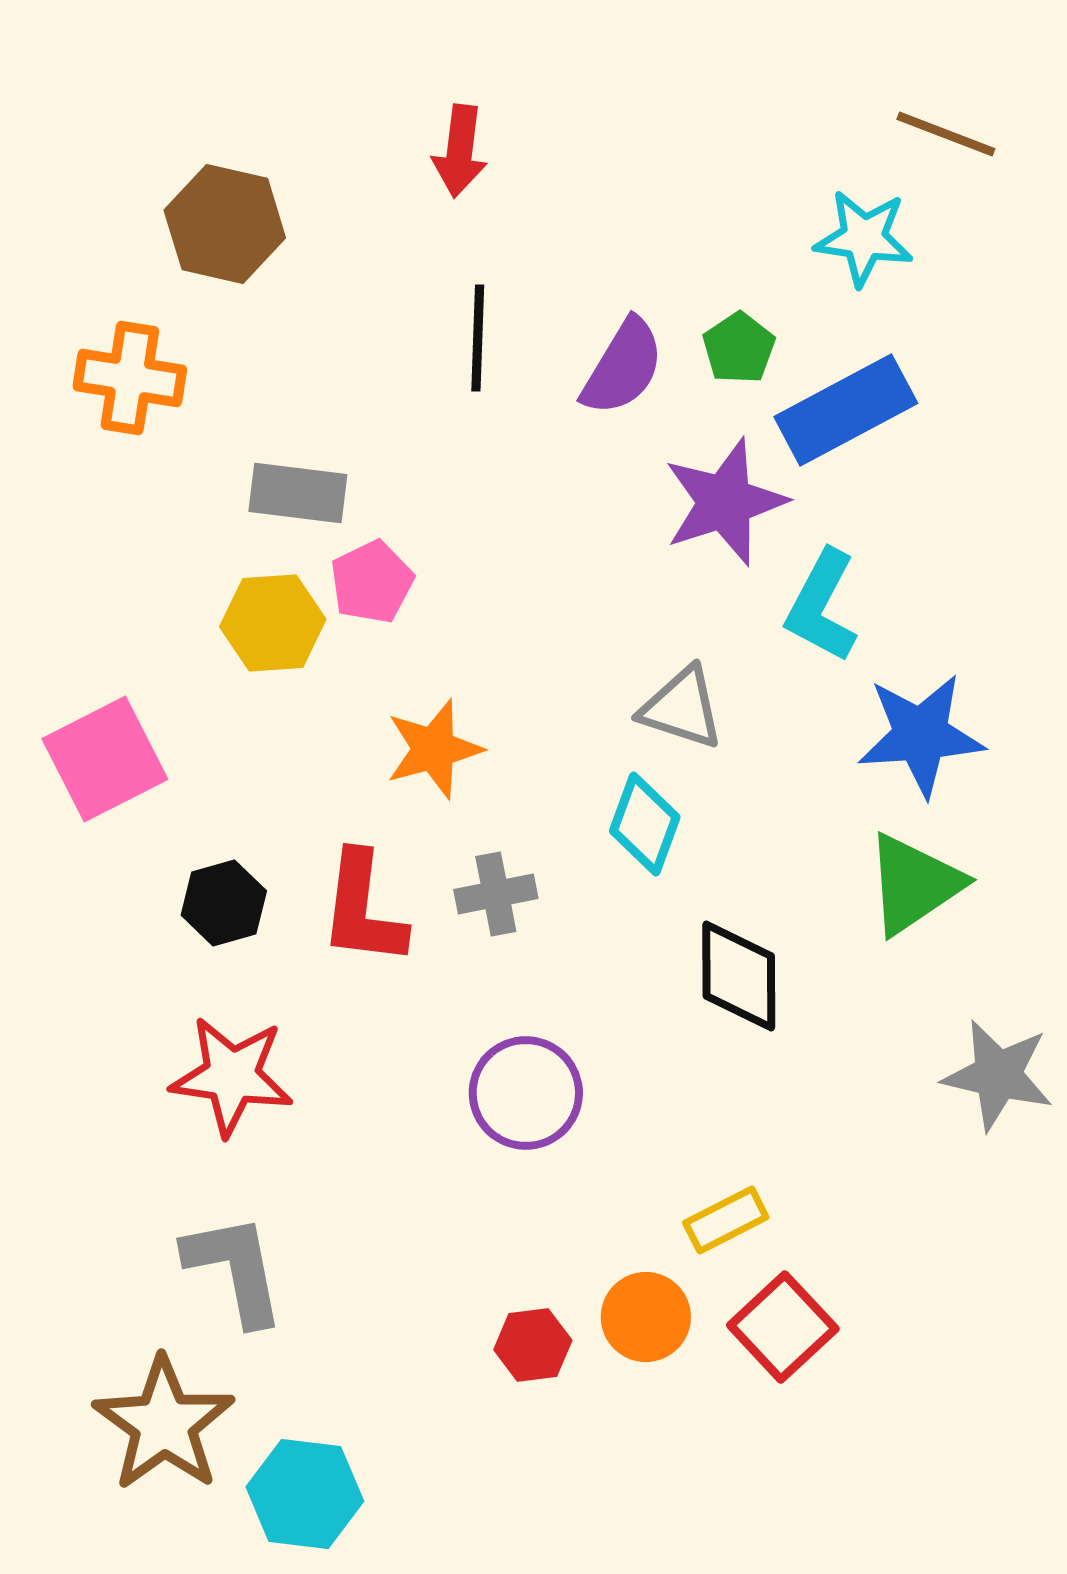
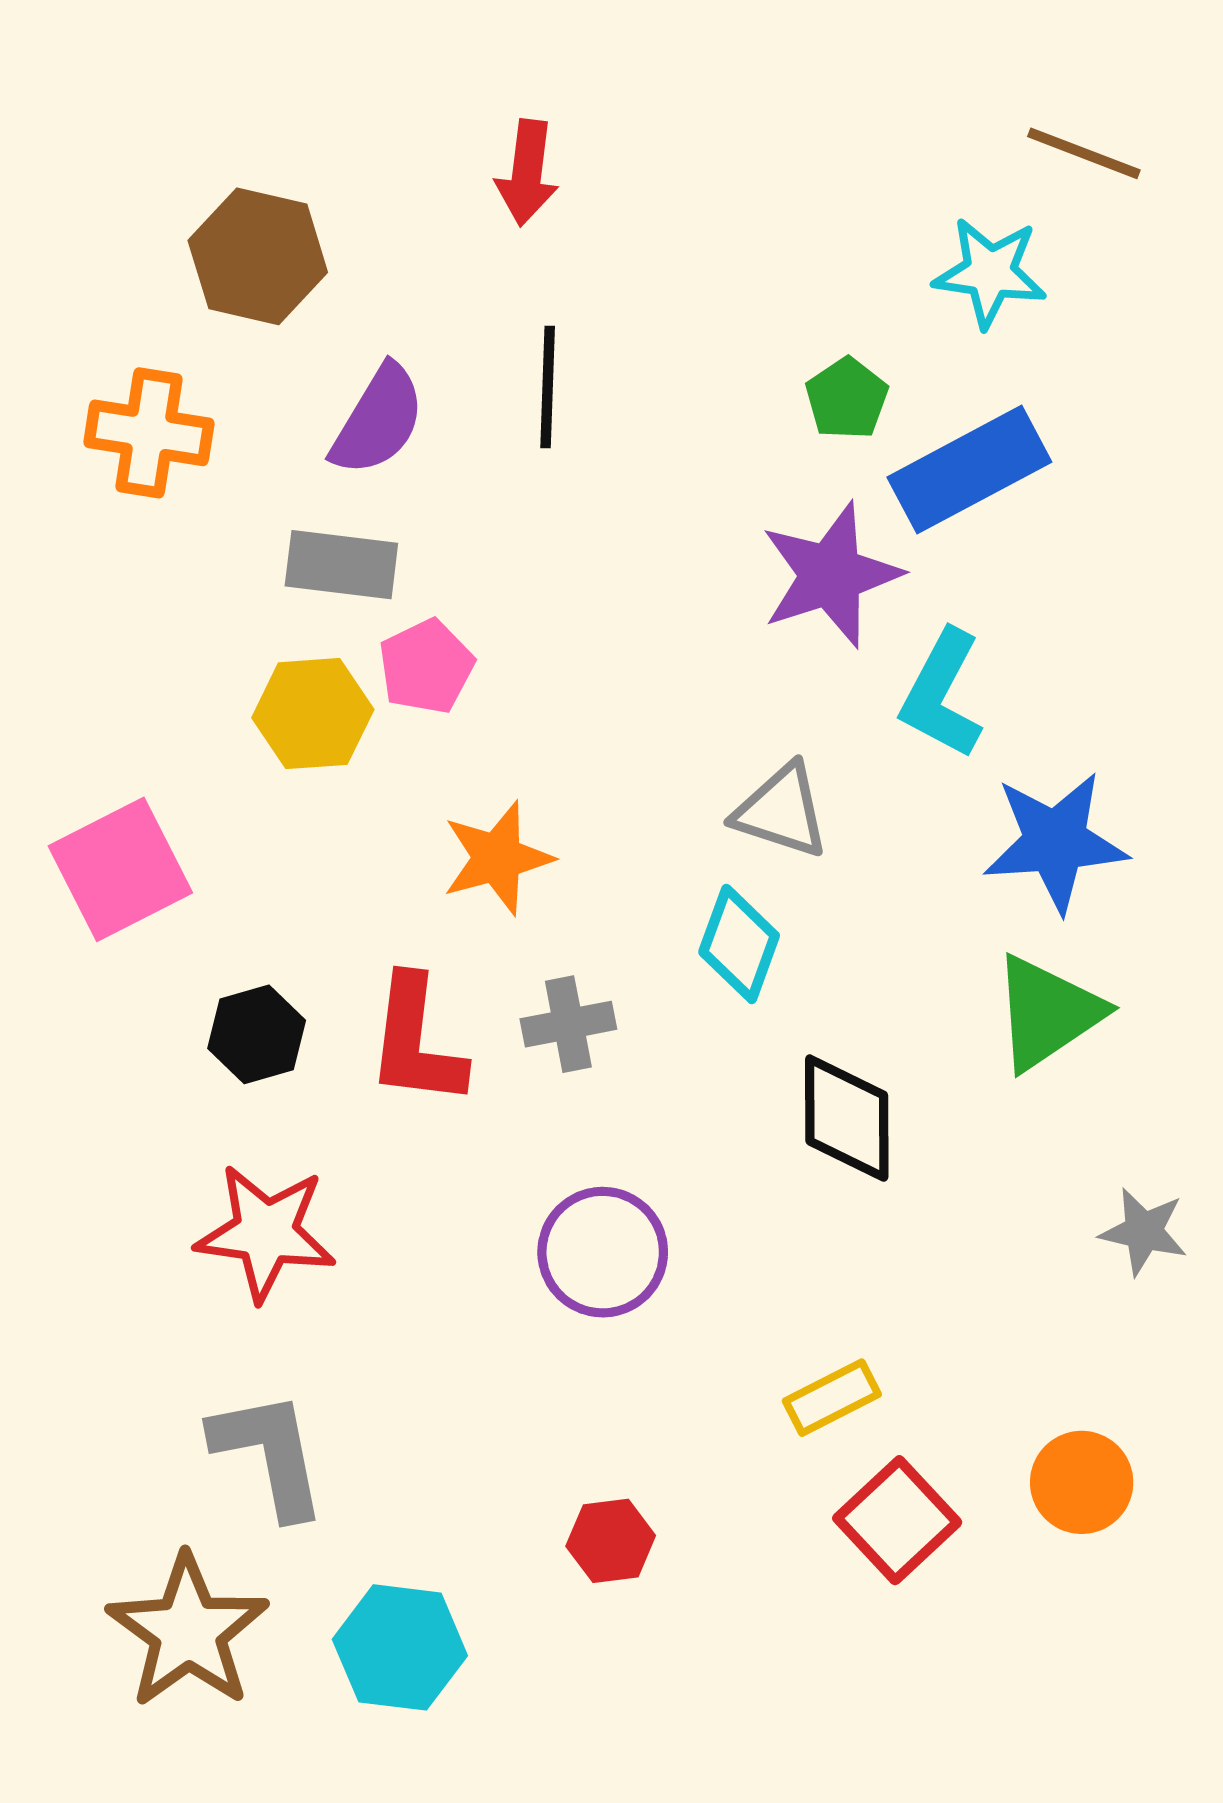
purple semicircle: (623, 367) -> (378, 420), moved
gray star: (998, 1075) -> (1144, 1231), size x0.7
orange circle: (646, 1317) -> (1082, 1482), moved
cyan hexagon: (305, 1494) -> (400, 1647), moved

